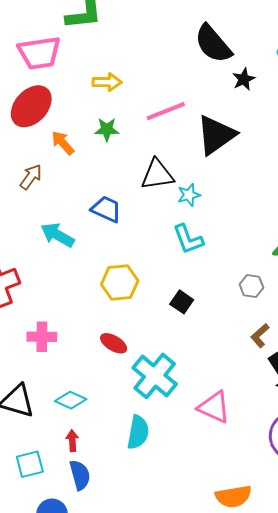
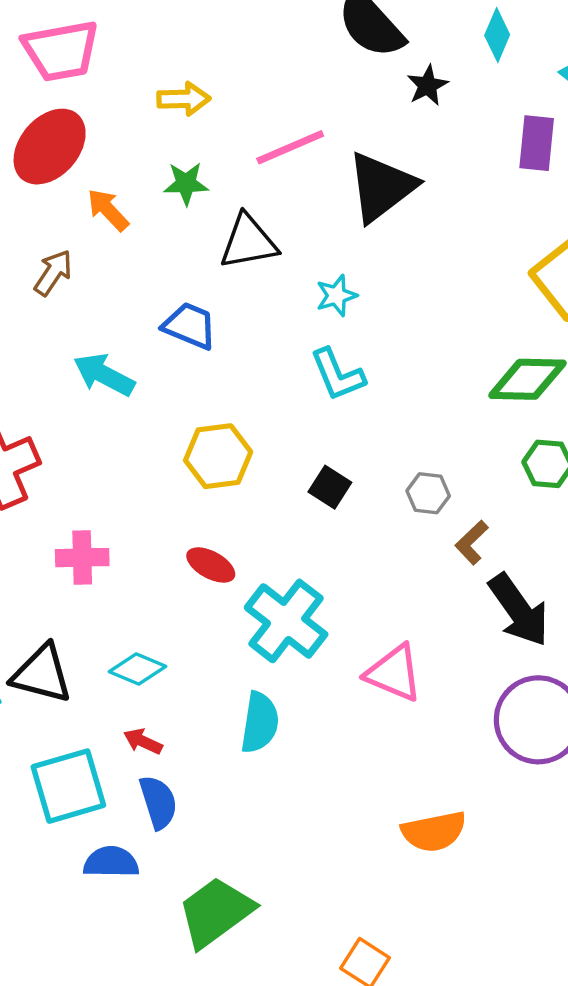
black triangle: (157, 175) -> (248, 242), moved
gray hexagon: (251, 286) -> (428, 493), moved
red arrow: (72, 441) -> (143, 741), turned -60
cyan square: (30, 464) -> (68, 786), size x1.5

